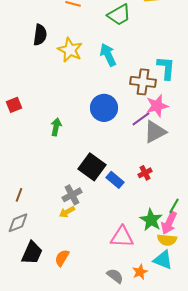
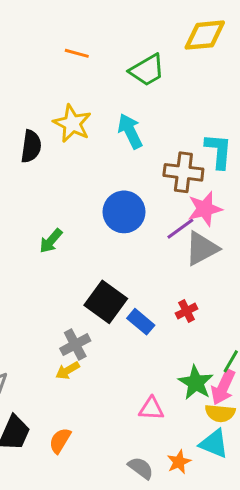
black semicircle: (40, 35) -> (31, 146), moved
green arrow: (56, 127) -> (51, 241), turned -150
pink triangle: (122, 237) -> (151, 409), size x0.7

